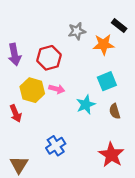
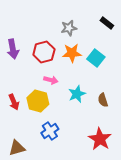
orange star: (104, 44) -> (72, 53), moved
cyan square: (107, 81) -> (96, 58), moved, turned -30
yellow hexagon: (32, 90) -> (38, 101), moved
brown triangle: (19, 165) -> (17, 148), turned 42

